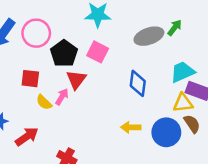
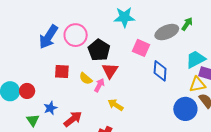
pink square: (98, 52) -> (141, 48), moved
red square: (30, 79) -> (62, 71), moved
yellow semicircle: (44, 102) -> (86, 79), moved
yellow arrow: (131, 127) -> (116, 105), moved, turned 35

